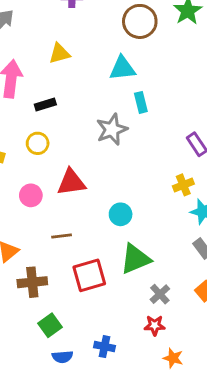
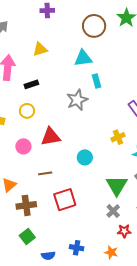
yellow cross: (183, 185) -> (118, 137), moved
green triangle: (135, 259) -> (117, 185), moved, turned -35
green square: (50, 325) -> (27, 236), moved
red star: (155, 325) -> (124, 231), moved
orange star: (173, 358) -> (111, 252), moved

